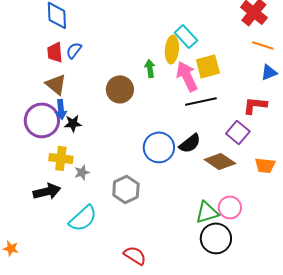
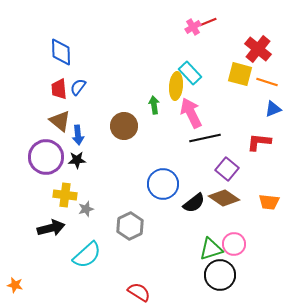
yellow square: (208, 66) -> (240, 74), moved, turned 30
blue arrow: (61, 109) -> (78, 135), moved
purple square: (238, 132) -> (227, 169), moved
black semicircle: (190, 143) -> (194, 203), moved

